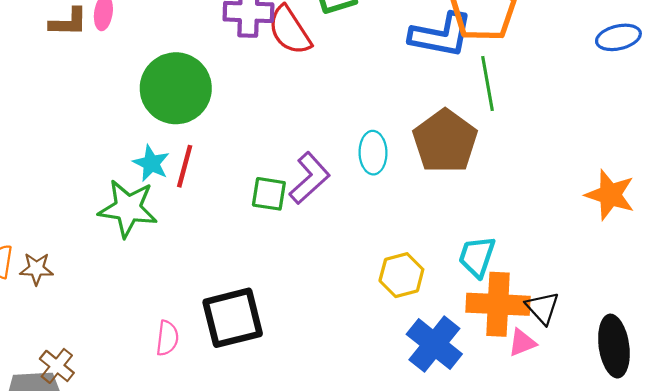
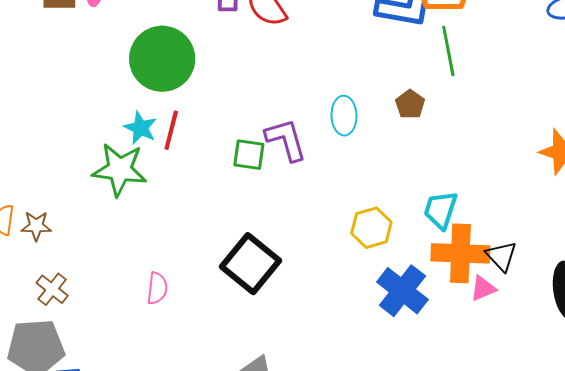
brown pentagon: (445, 141) -> (410, 104), size x0.5
purple L-shape: (310, 178) -> (286, 140), turned -63
black square: (233, 318) -> (251, 264), moved, turned -36
brown cross: (57, 366) -> (52, 289), moved

